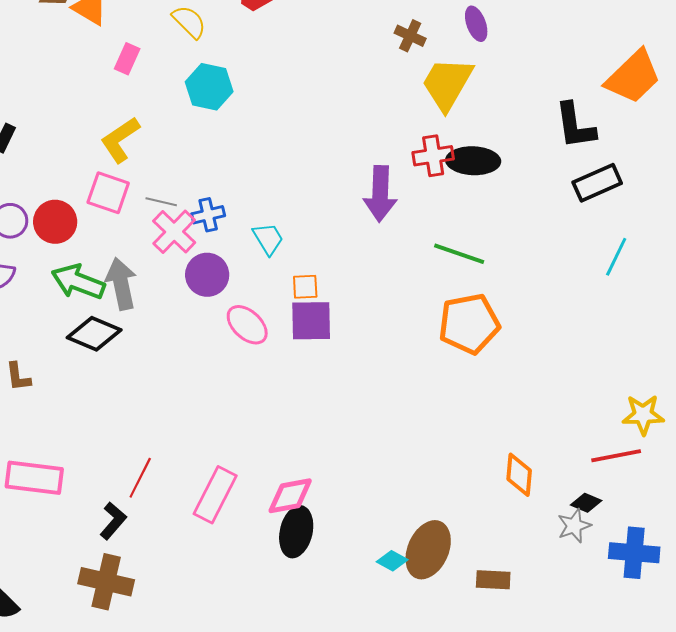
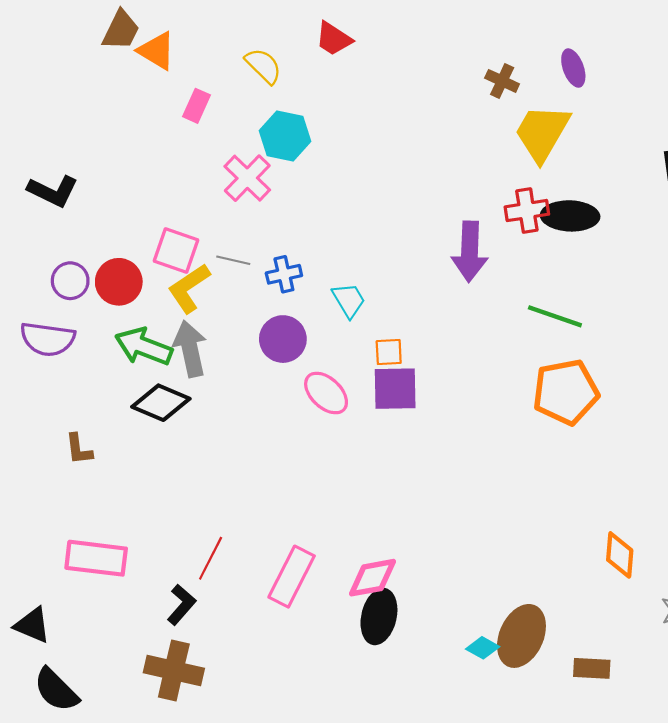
yellow L-shape: (120, 140) -> (189, 288), moved
pink cross: (174, 232) -> (247, 178), moved

